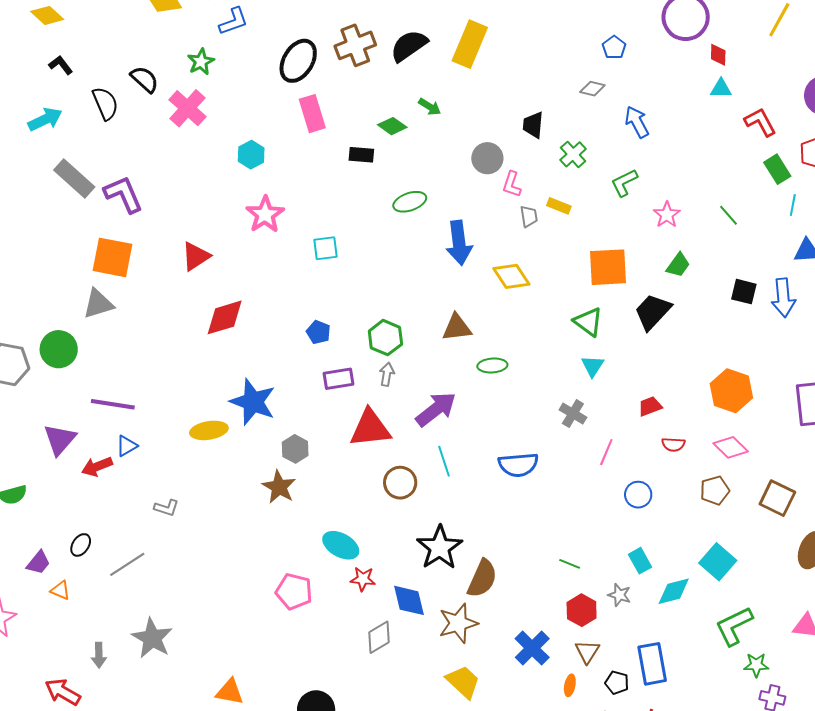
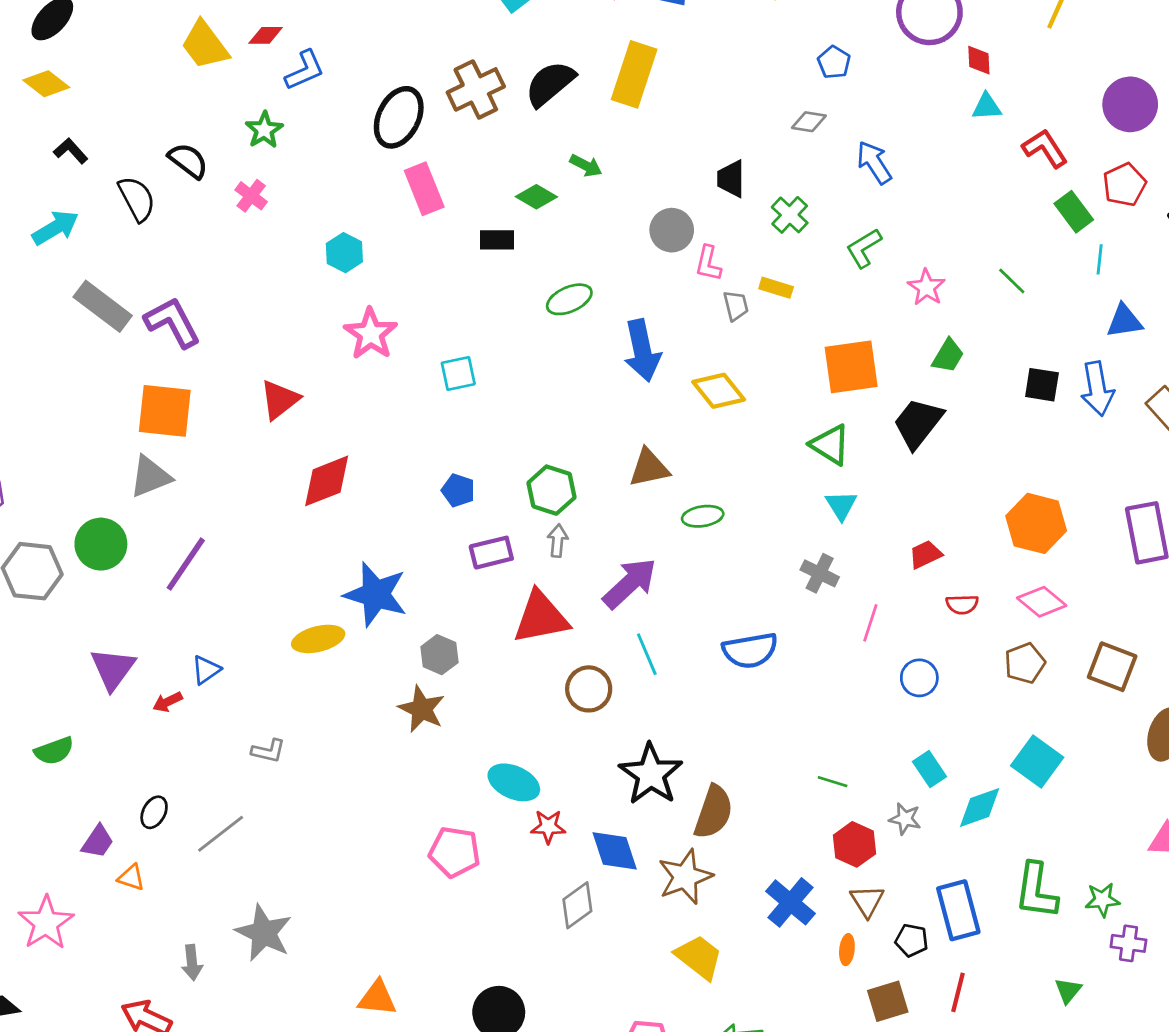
pink cross: (188, 108) -> (251, 196), size x0.6
purple line: (113, 404) -> (186, 564), moved, turned -60
red arrow: (97, 467) -> (168, 702), size x0.7
green L-shape: (734, 626) -> (1036, 891), moved, turned -51

